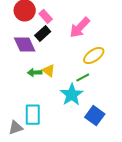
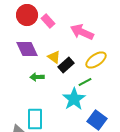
pink arrow: (80, 27) -> (82, 32), turned 70
black rectangle: (43, 33) -> (66, 65), moved
yellow triangle: (49, 71) -> (54, 57), moved

